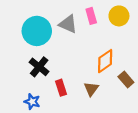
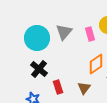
pink rectangle: (91, 16) -> (90, 34), moved
gray triangle: (68, 24) -> (64, 32), turned 48

